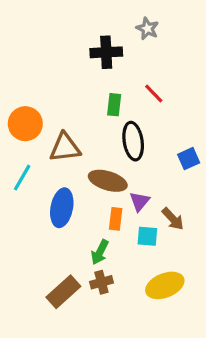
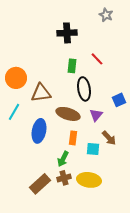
gray star: (147, 29) -> (106, 15), moved
purple triangle: (139, 201) -> (96, 115), moved
yellow ellipse: (165, 285) -> (89, 180), moved, turned 30

